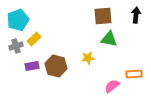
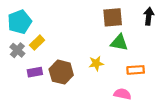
gray cross: (16, 46) -> (17, 50), turned -32
orange rectangle: (134, 74) -> (136, 70), moved
pink semicircle: (112, 86) -> (122, 94), turned 49

